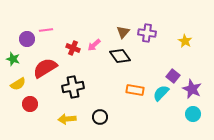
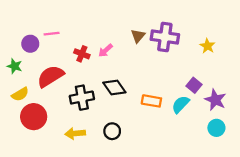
purple cross: (147, 33) -> (165, 37), size x1.4
black diamond: (120, 56) -> (114, 87), moved
red circle: (30, 104) -> (34, 117), size x1.5

